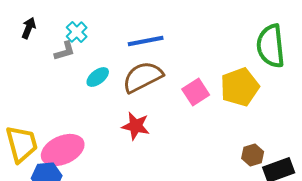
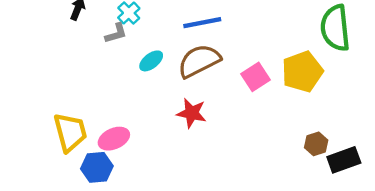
pink ellipse: (63, 150) -> (114, 139), size x0.7

